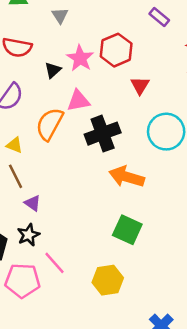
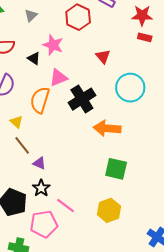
gray triangle: (60, 16) -> (31, 15), turned 32
red hexagon: (116, 50) -> (78, 17), moved
black triangle: (53, 70) -> (34, 58), turned -32
yellow triangle: (14, 145) -> (16, 122), turned 32

